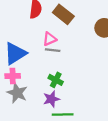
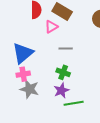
pink triangle: (50, 39) -> (51, 27), moved
gray line: (53, 50) -> (66, 48), moved

